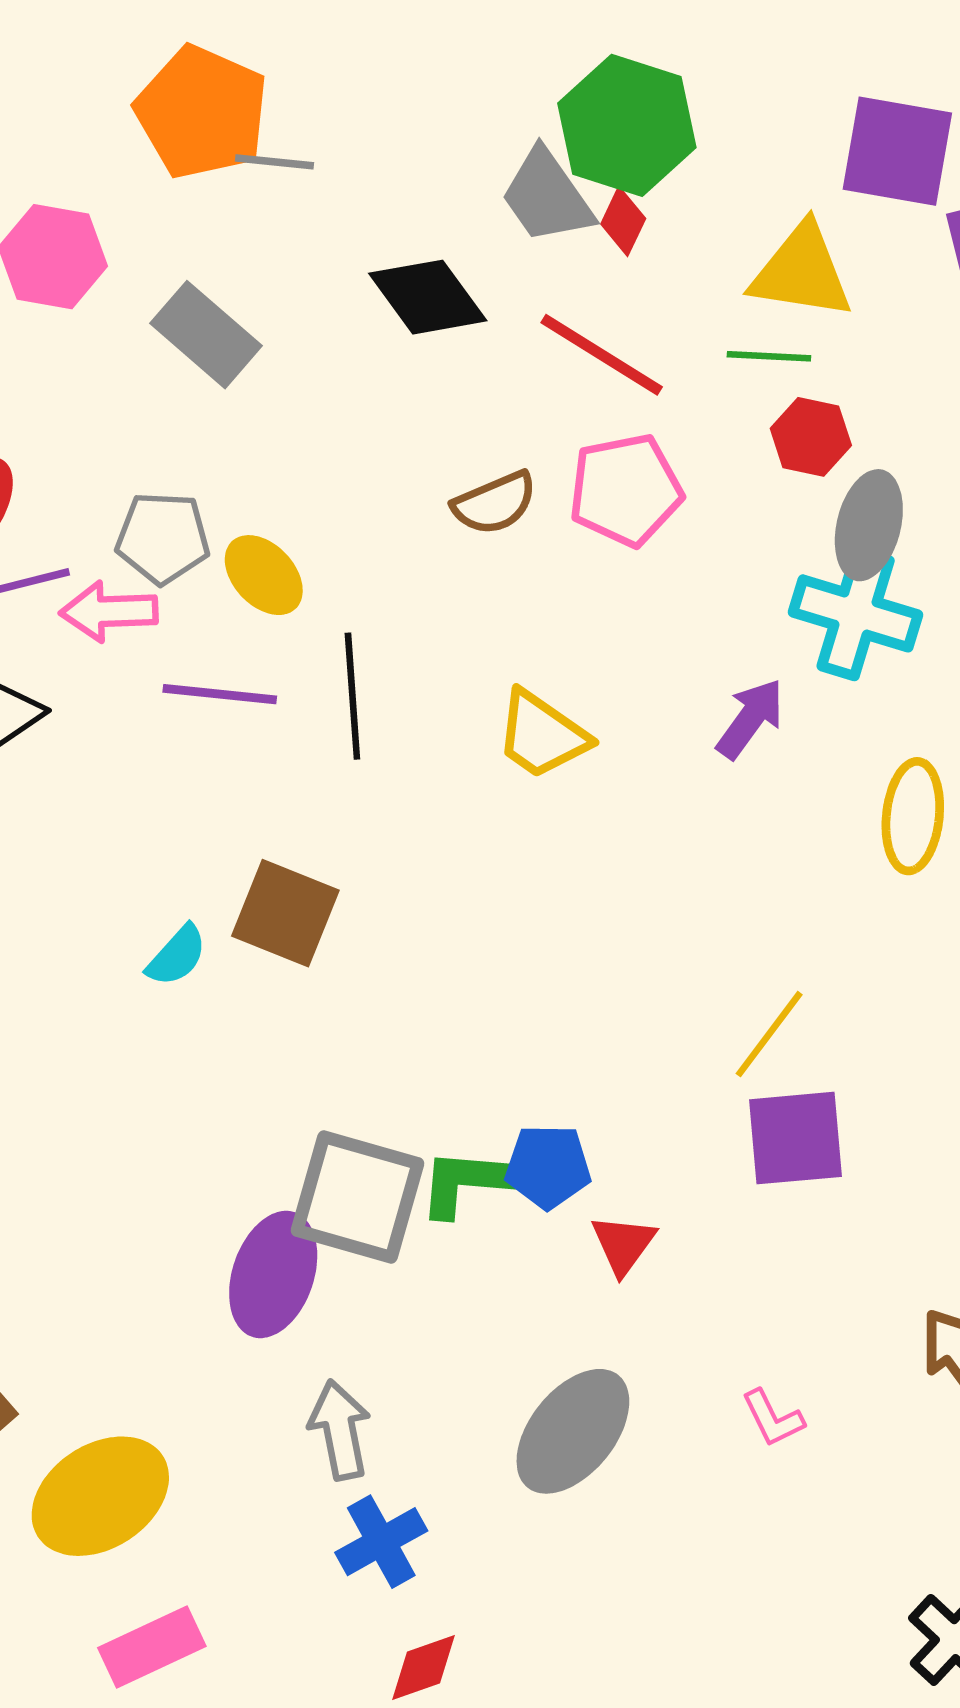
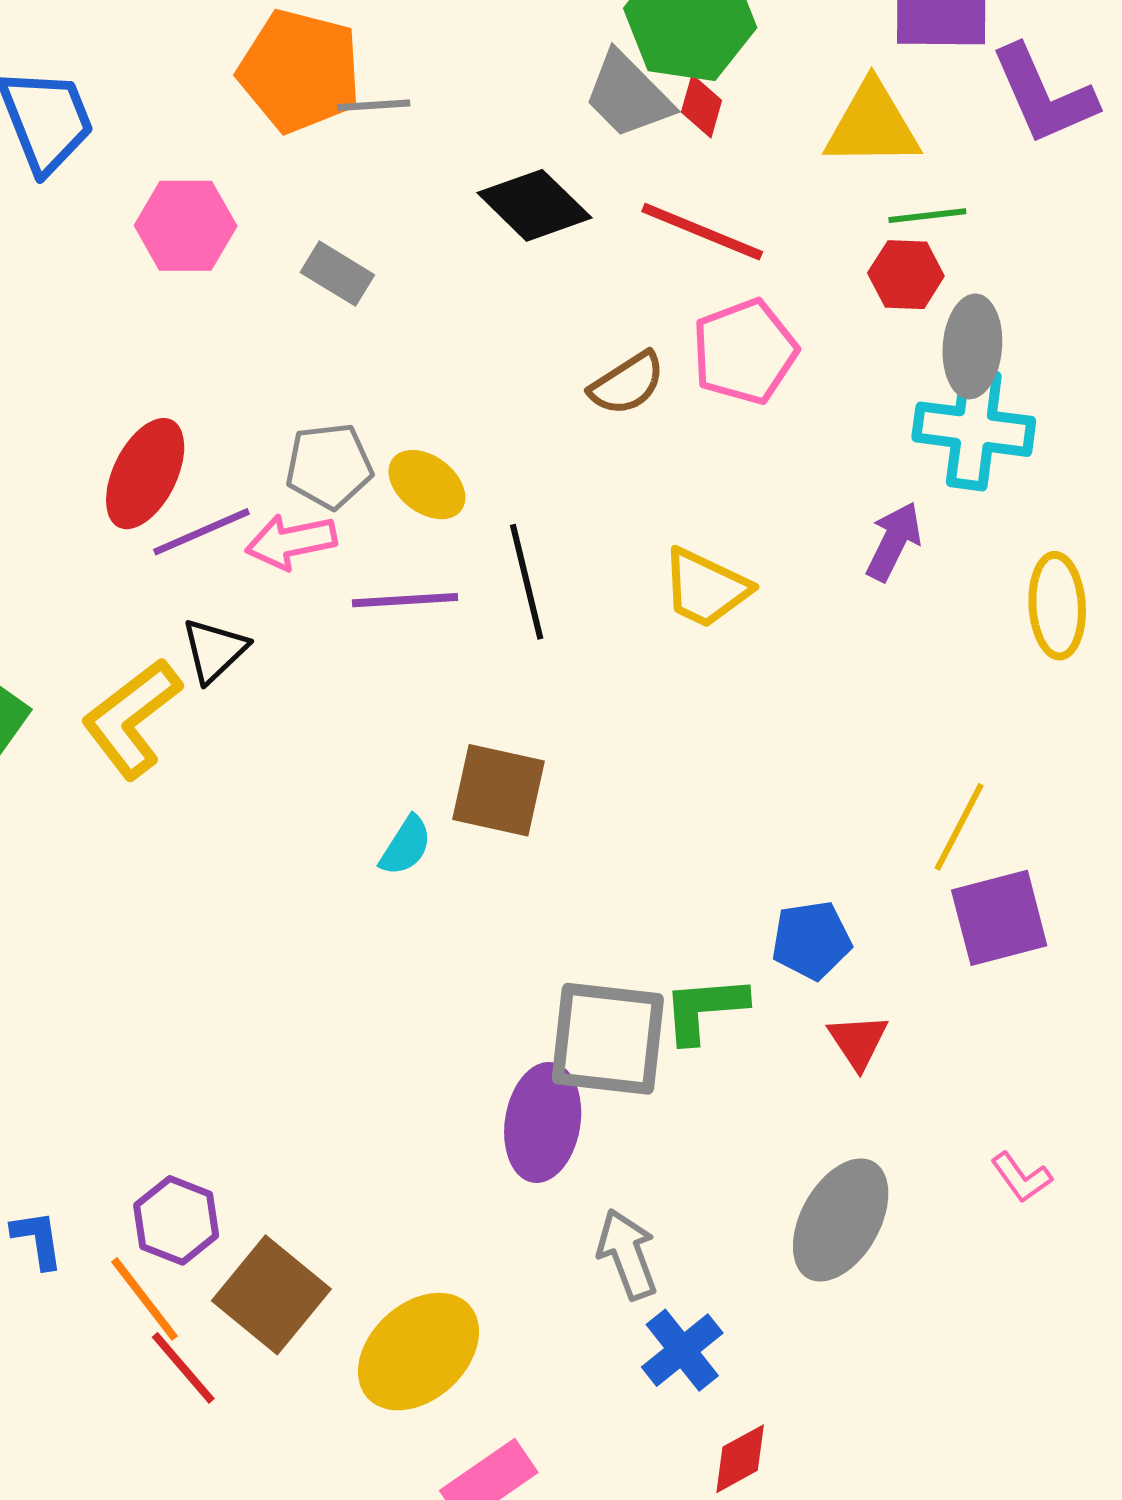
gray rectangle: (206, 335) -> (337, 274), size x0.7
green line: (769, 356) -> (927, 216), moved
blue pentagon: (548, 1167) -> (811, 940), moved

